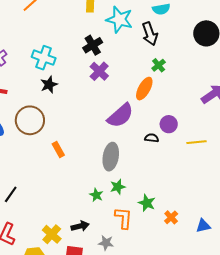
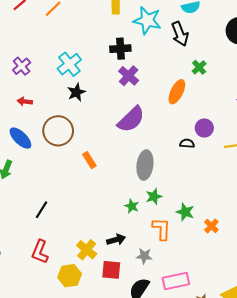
black cross: (93, 45) -> (120, 49), turned 30
cyan cross: (44, 58) -> (69, 64), turned 35
green cross: (159, 65) -> (199, 67), moved
purple semicircle: (120, 116) -> (131, 119), moved

